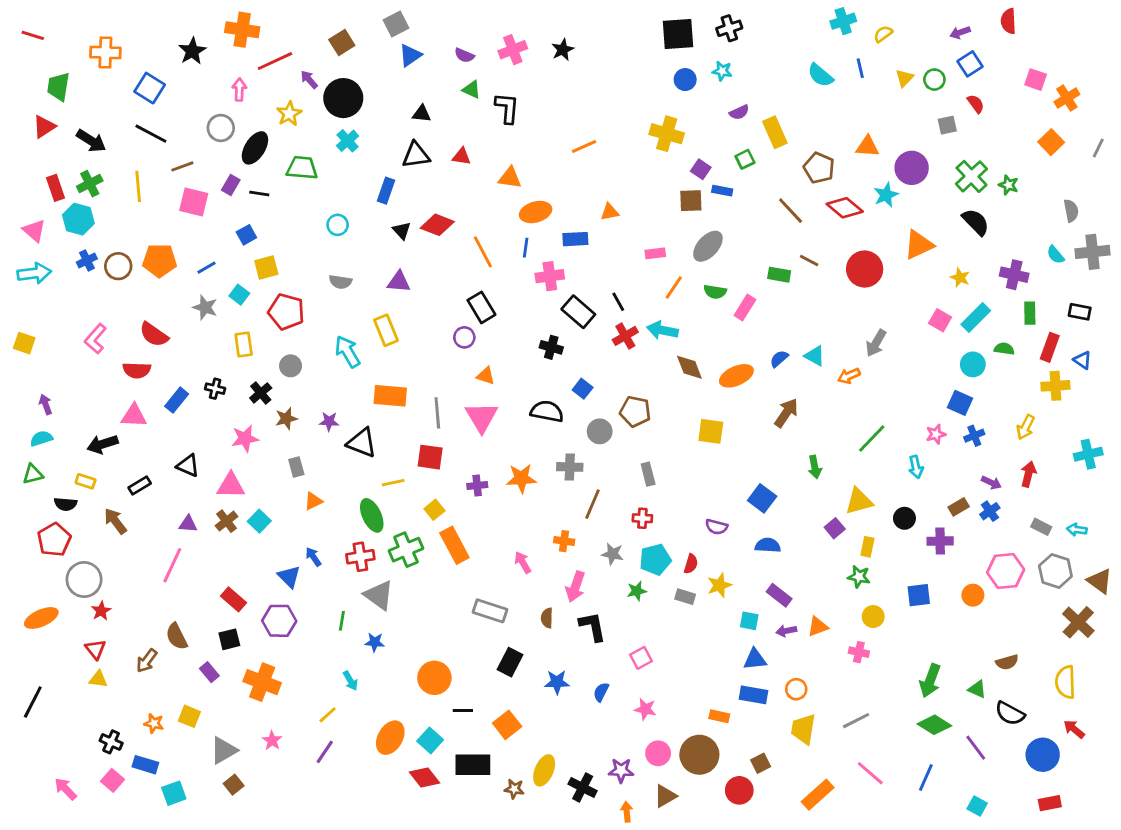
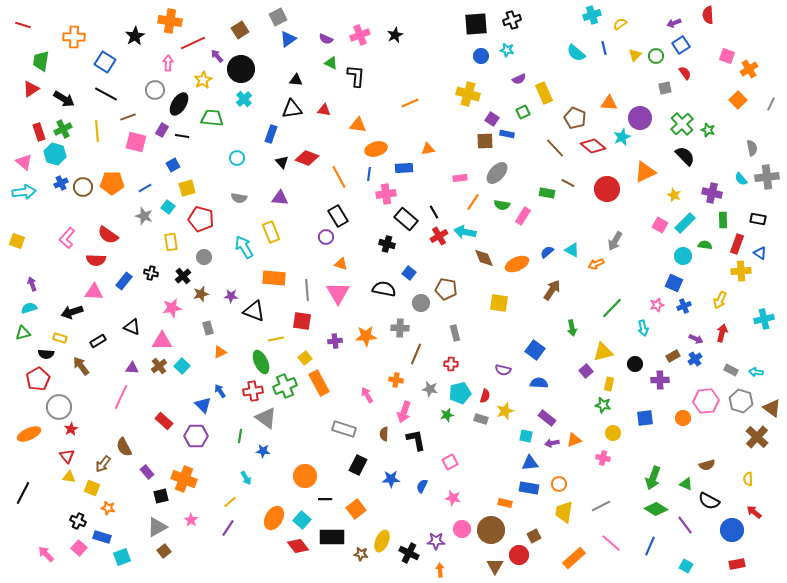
black square: (229, 639) -> (161, 496), moved
yellow semicircle: (1065, 682) -> (748, 479), size x0.6
yellow square: (189, 716) -> (92, 488), moved
brown triangle: (665, 796) -> (495, 566), moved, turned -30

